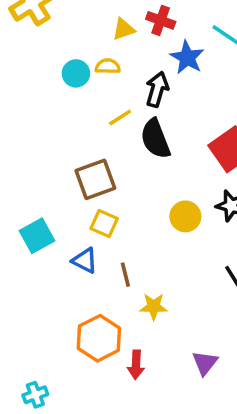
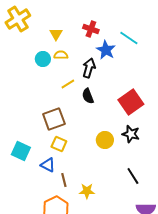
yellow triangle: (124, 29) -> (56, 34), moved, turned -40
black semicircle: (155, 139) -> (88, 96), size x0.7
cyan square: (37, 236) -> (21, 151), turned -36
brown line: (125, 275) -> (64, 180), moved

